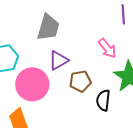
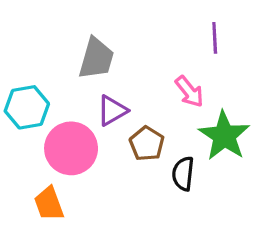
brown pentagon: (80, 81) -> (147, 144), turned -30

